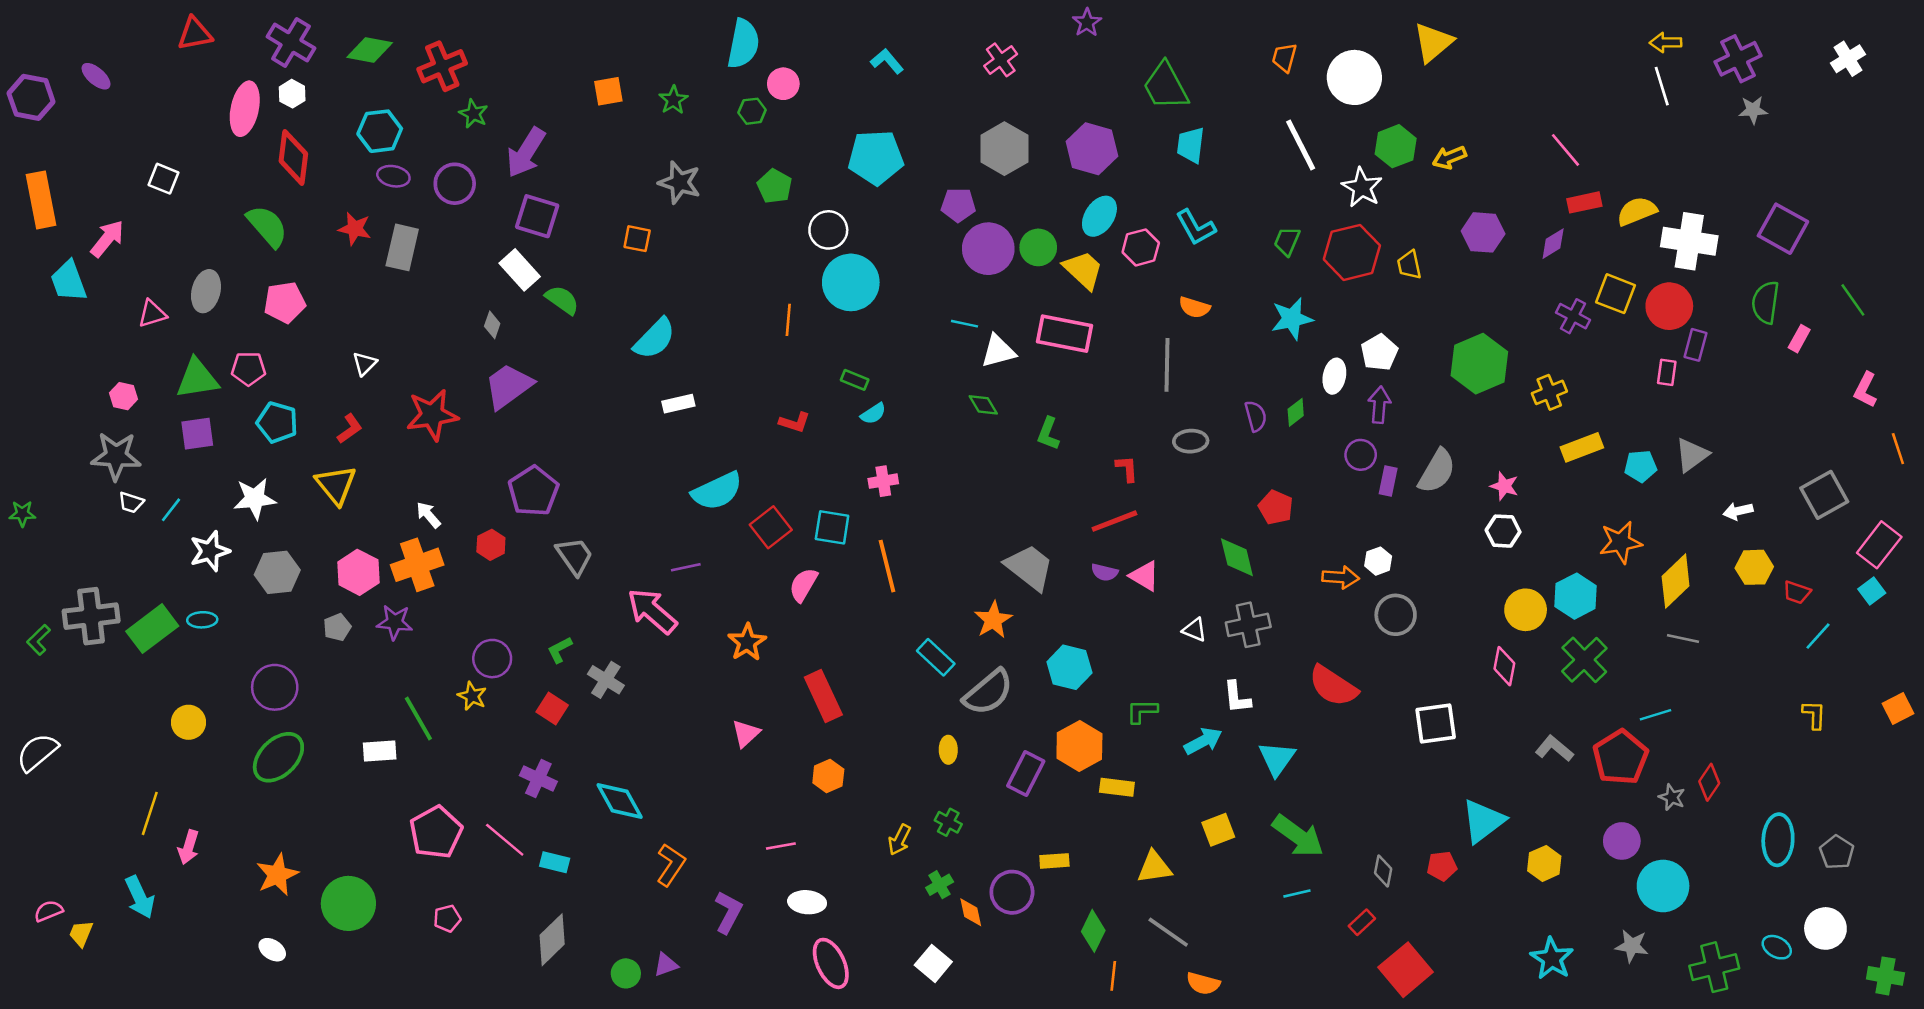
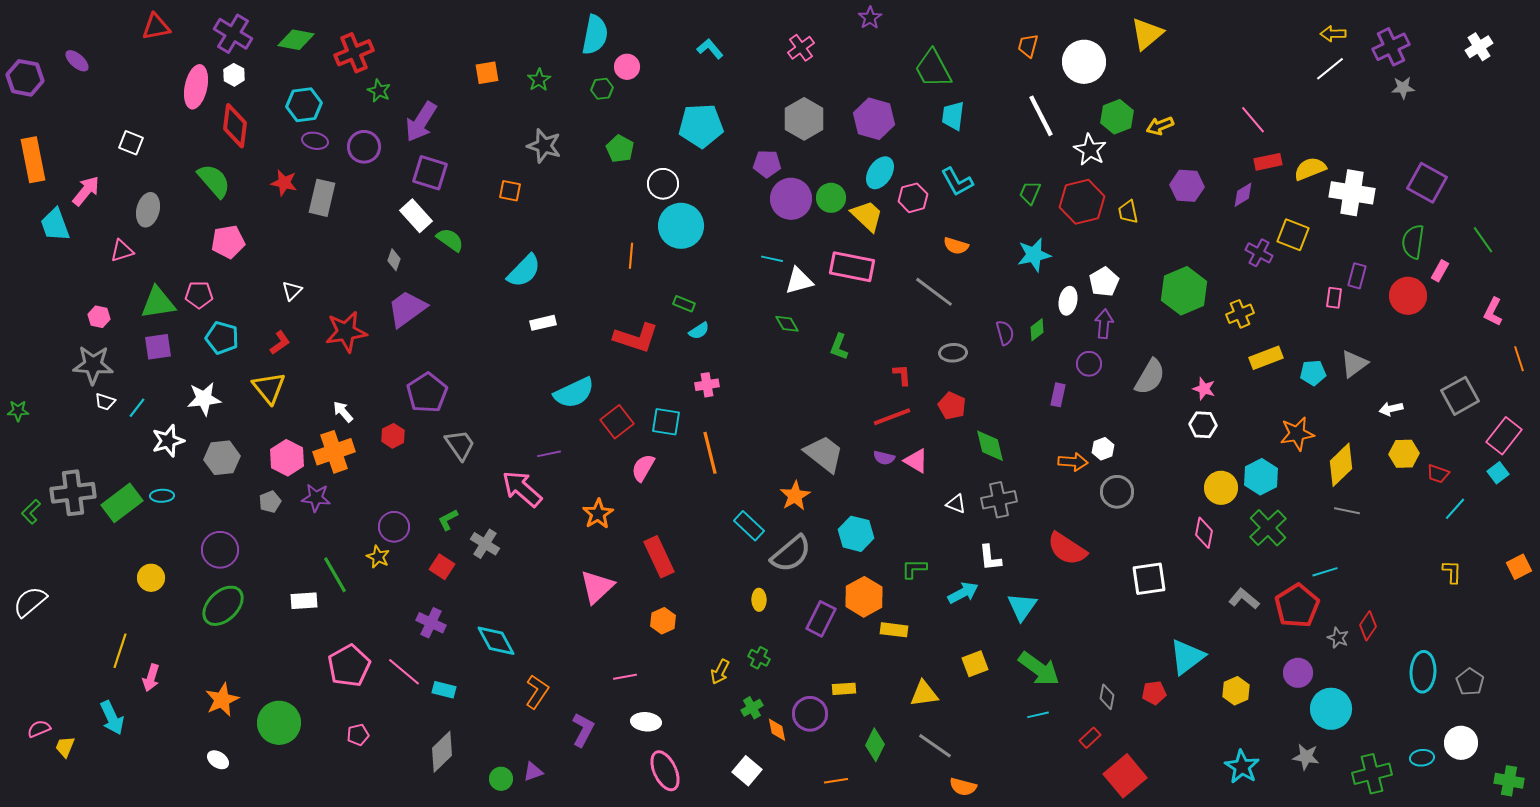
white line: (1662, 86) -> (1330, 69), turned 68
gray ellipse: (206, 291) -> (148, 210), moved
red circle: (1669, 306) -> (1408, 296), moved
gray line: (1167, 365) -> (934, 292), turned -54
red L-shape: (795, 422) -> (636, 338), size x1.8
purple rectangle: (1388, 481) -> (1058, 395), moved
red pentagon: (1276, 507) -> (952, 406), moved
pink triangle: (746, 734) -> (597, 587), size x1.5
cyan ellipse: (1777, 947) -> (1422, 758), turned -35
orange line: (1113, 976) -> (836, 781), moved, turned 75

